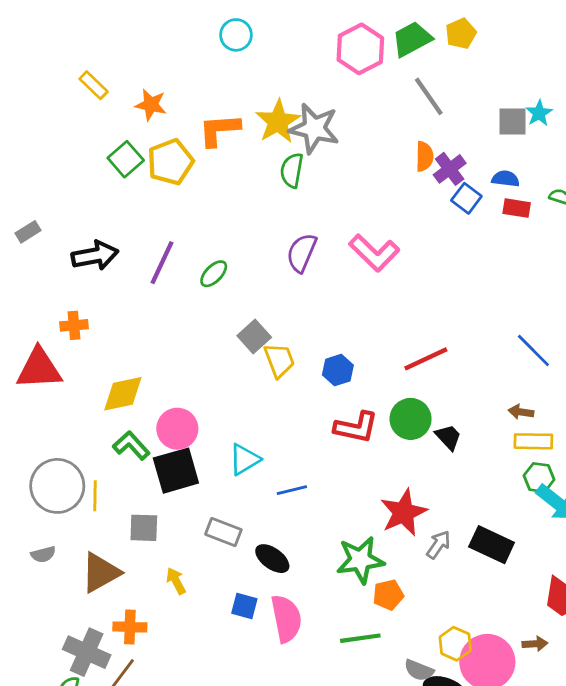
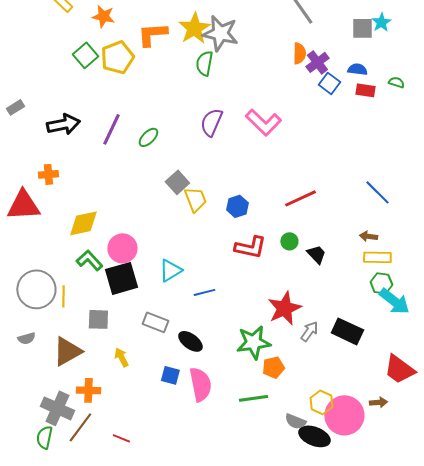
green circle: (411, 419) -> (289, 241), size x0.6

